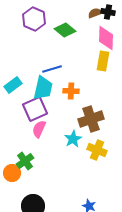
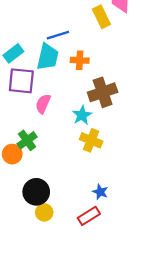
yellow rectangle: (103, 61) -> (101, 17), moved, turned -36
purple square: (35, 109) -> (21, 81), moved, turned 30
yellow cross: (97, 150) -> (91, 140), moved

